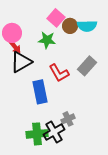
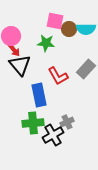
pink square: (56, 18) -> (55, 21), turned -30
black triangle: (21, 62) -> (20, 65), turned -40
green cross: (37, 134) -> (33, 123), moved

